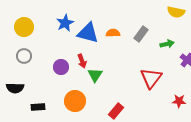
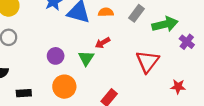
green arrow: (167, 44) -> (165, 24), size x1.6
red arrow: (82, 61) -> (103, 43), moved, turned 80
purple circle: (61, 67) -> (56, 56), moved

